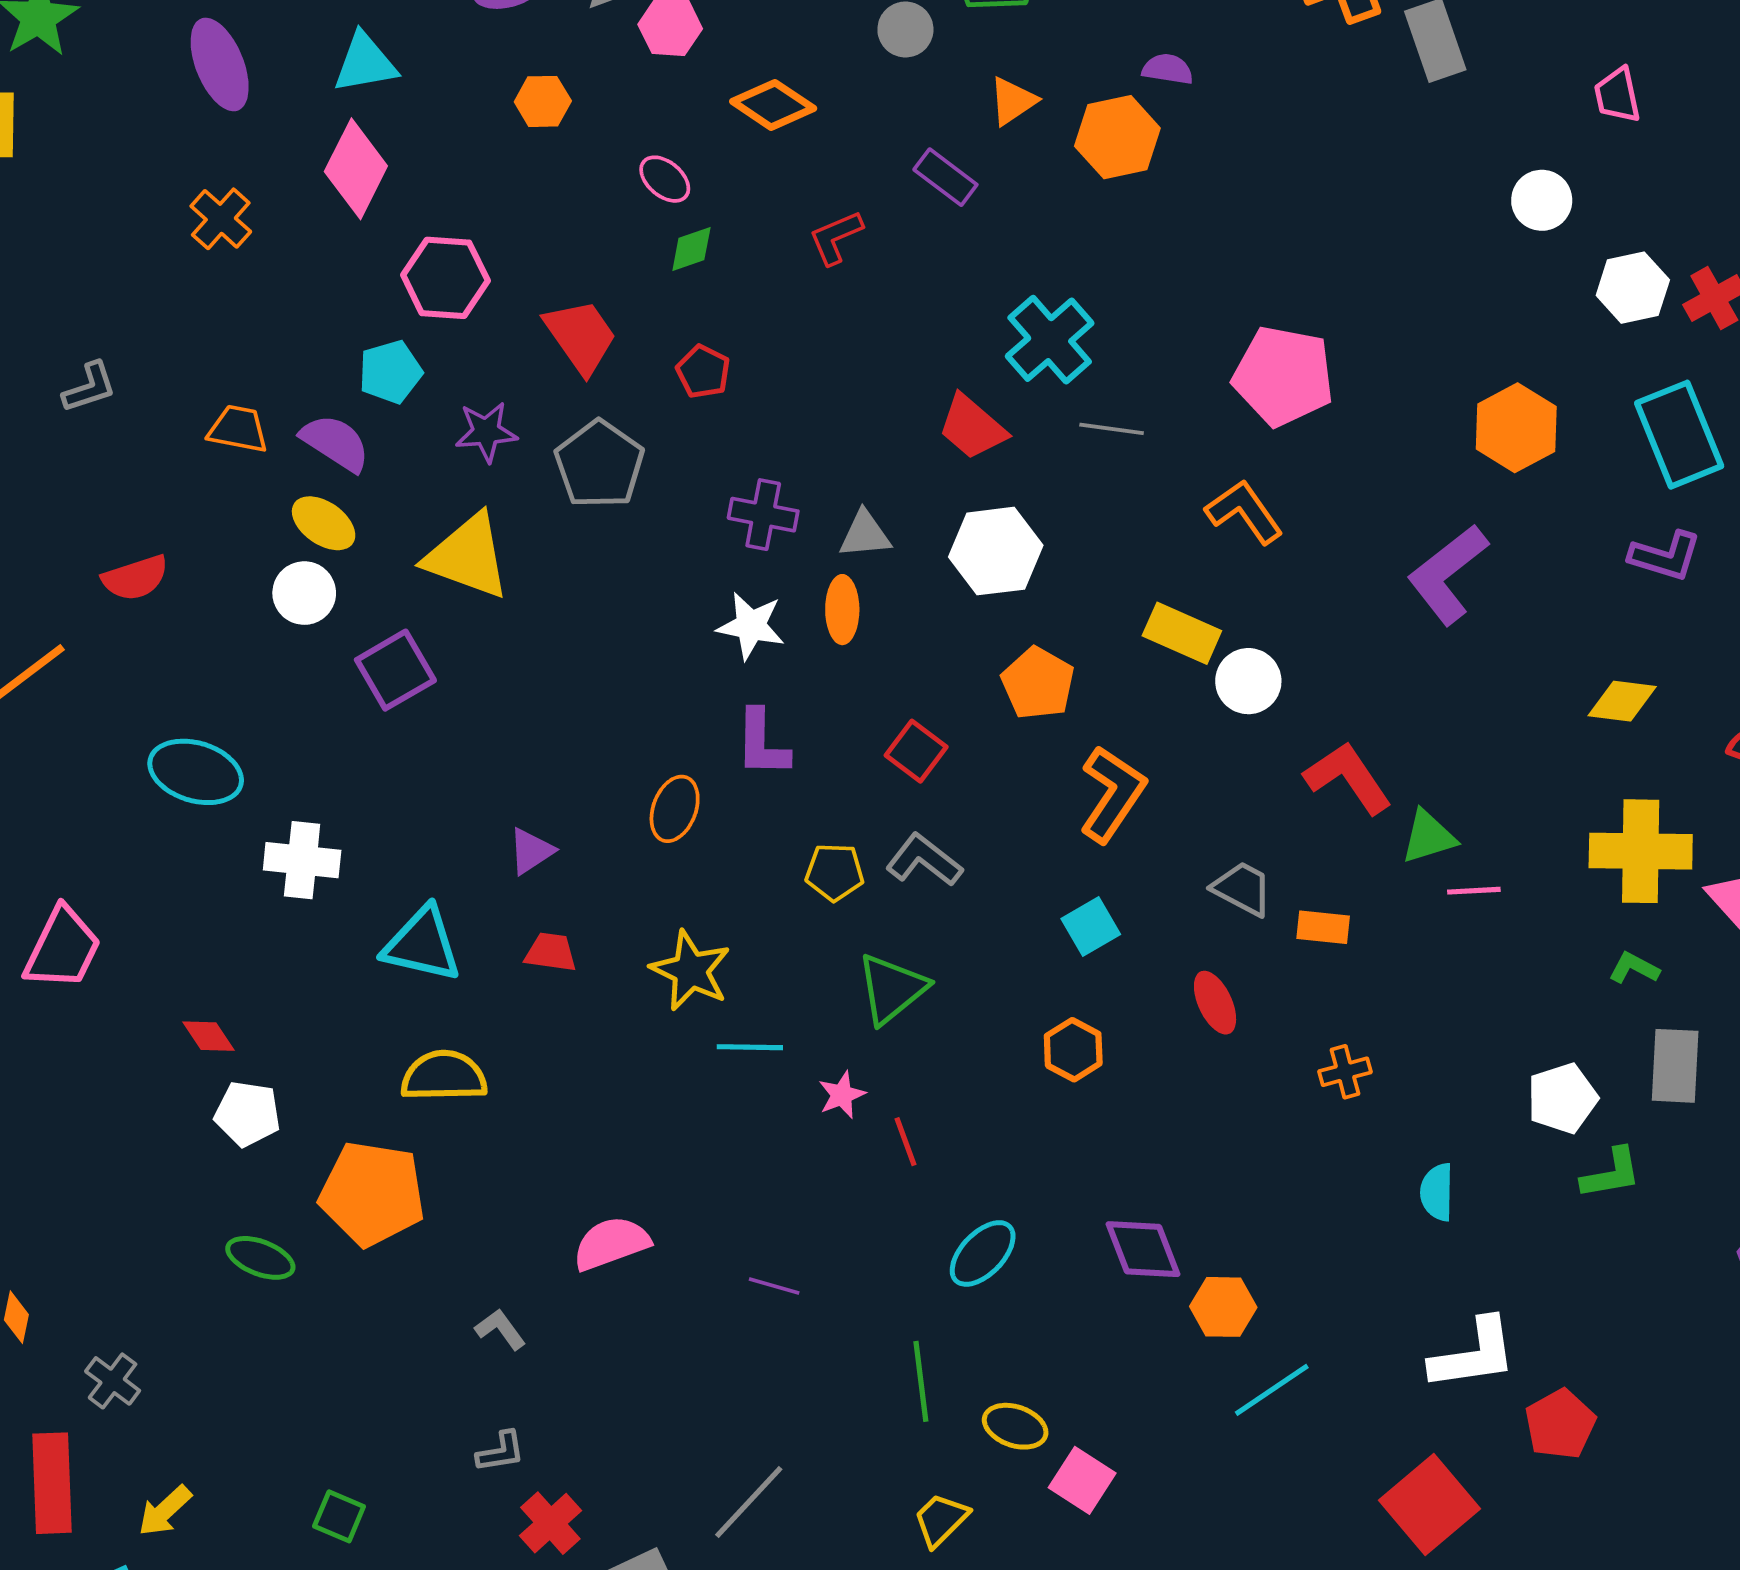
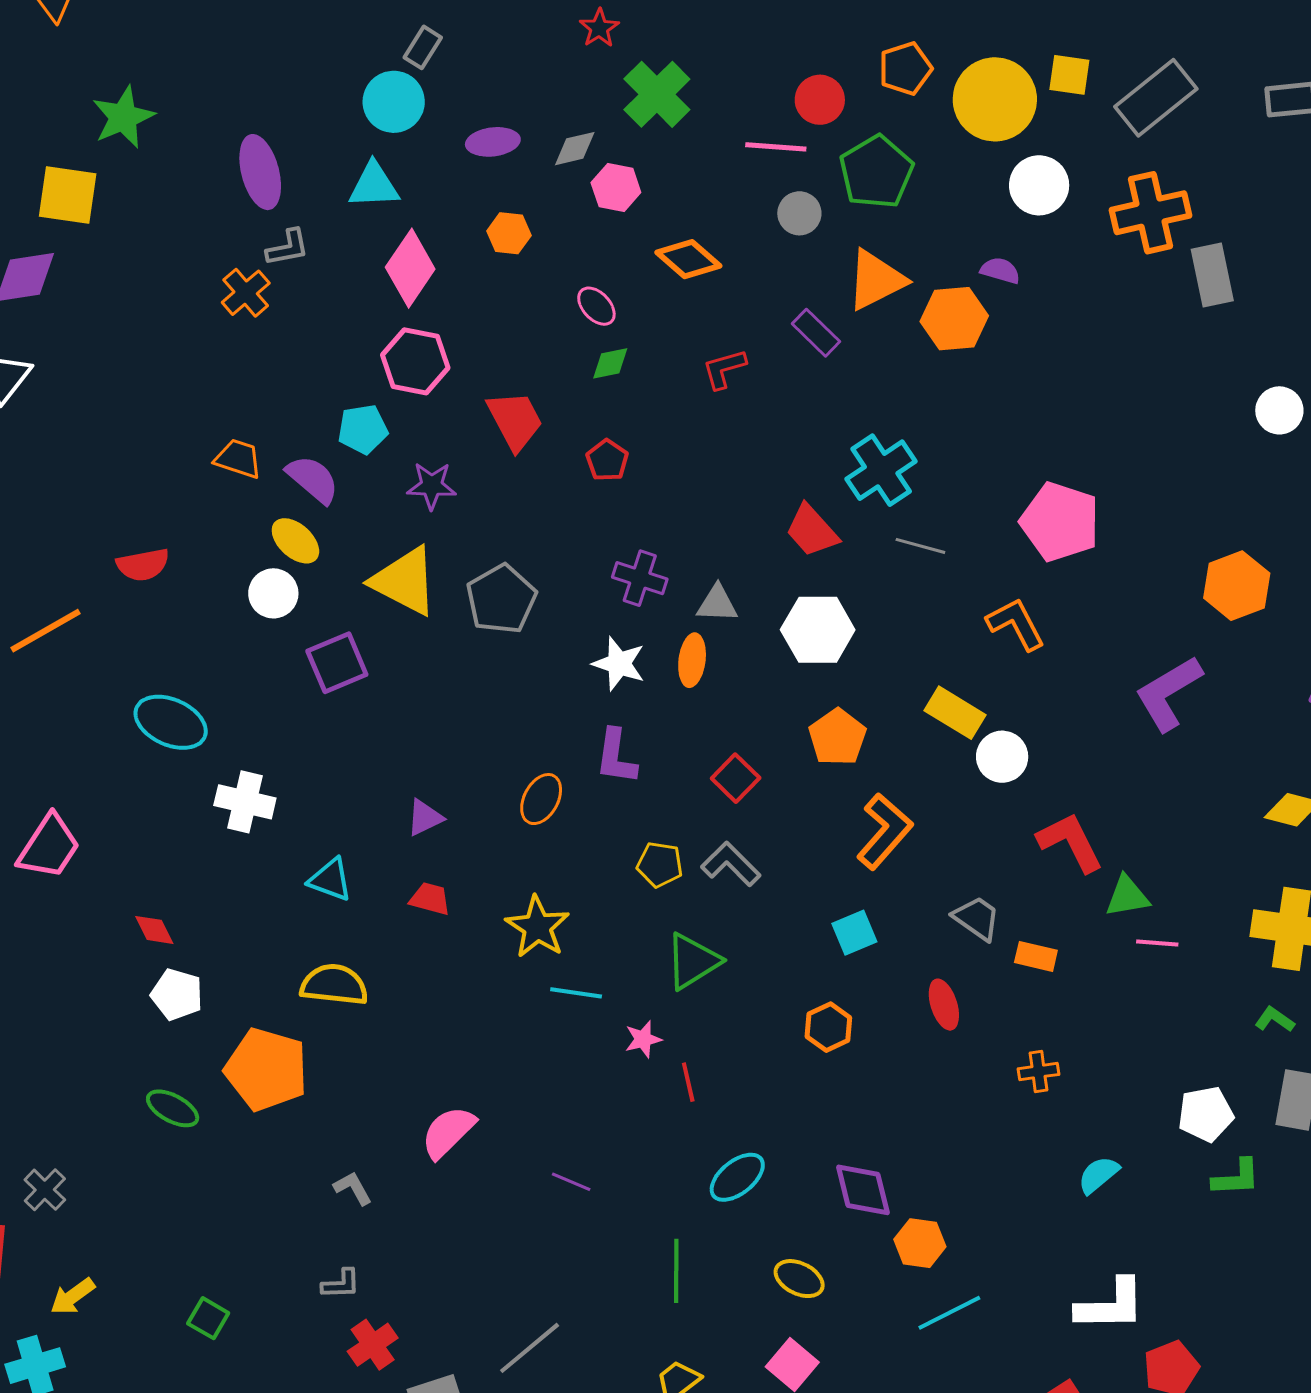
orange triangle: (1013, 101) -> (876, 280), size x1.6
pink diamond: (356, 169) -> (410, 268), moved
gray L-shape: (89, 387) -> (288, 248), moved
gray pentagon: (599, 464) -> (501, 599), moved
cyan triangle: (422, 944) -> (330, 880), size x0.7
cyan semicircle: (1437, 1192) -> (1098, 1175), turned 42
pink semicircle: (611, 1243) -> (448, 1132), turned -32
yellow ellipse: (1015, 1426) -> (799, 1279), moved

